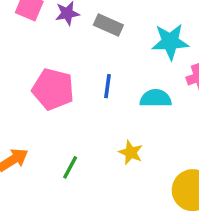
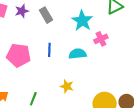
gray rectangle: (108, 25) -> (46, 15), turned 42
cyan star: (170, 42) -> (82, 21), turned -30

